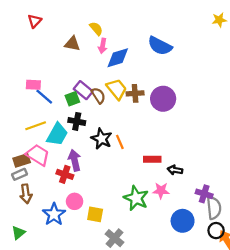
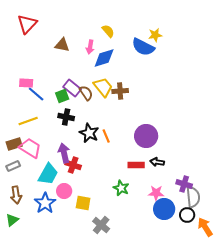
yellow star: (219, 20) -> (155, 35), moved
red triangle: (35, 21) -> (27, 24), size x1.5
yellow semicircle: (96, 29) -> (108, 31), moved
purple circle: (163, 99) -> (146, 136), moved
cyan trapezoid: (57, 134) -> (48, 174), moved
red rectangle: (152, 159) -> (136, 165), moved
brown rectangle: (22, 160) -> (14, 144), moved
red cross: (65, 174) -> (73, 165), moved
pink star: (161, 191) -> (156, 193), moved
brown arrow: (26, 194) -> (16, 195), moved
green star: (136, 198) -> (121, 188), size x0.7
black circle: (216, 231) -> (187, 215), moved

